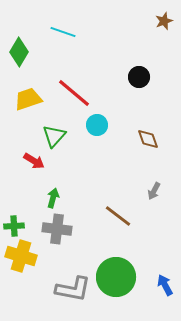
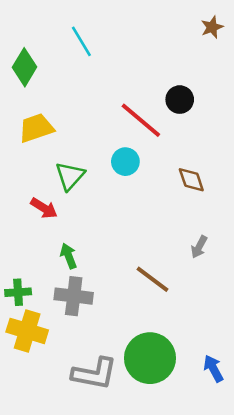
cyan line: (63, 32) -> (81, 41), turned 40
red line: (74, 93) -> (141, 120), moved
green arrow: (53, 198) -> (69, 256), turned -36

